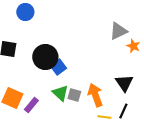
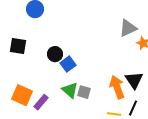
black circle: (45, 57) -> (55, 54), size x0.6
orange arrow: (95, 95) -> (117, 87), moved

